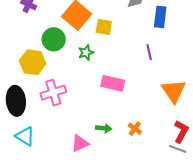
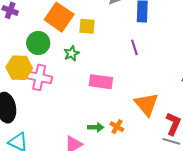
orange triangle: (174, 91) -> (146, 104), moved
pink cross: (53, 93) -> (39, 77), moved, turned 35
orange cross: (135, 129) -> (117, 127), moved

